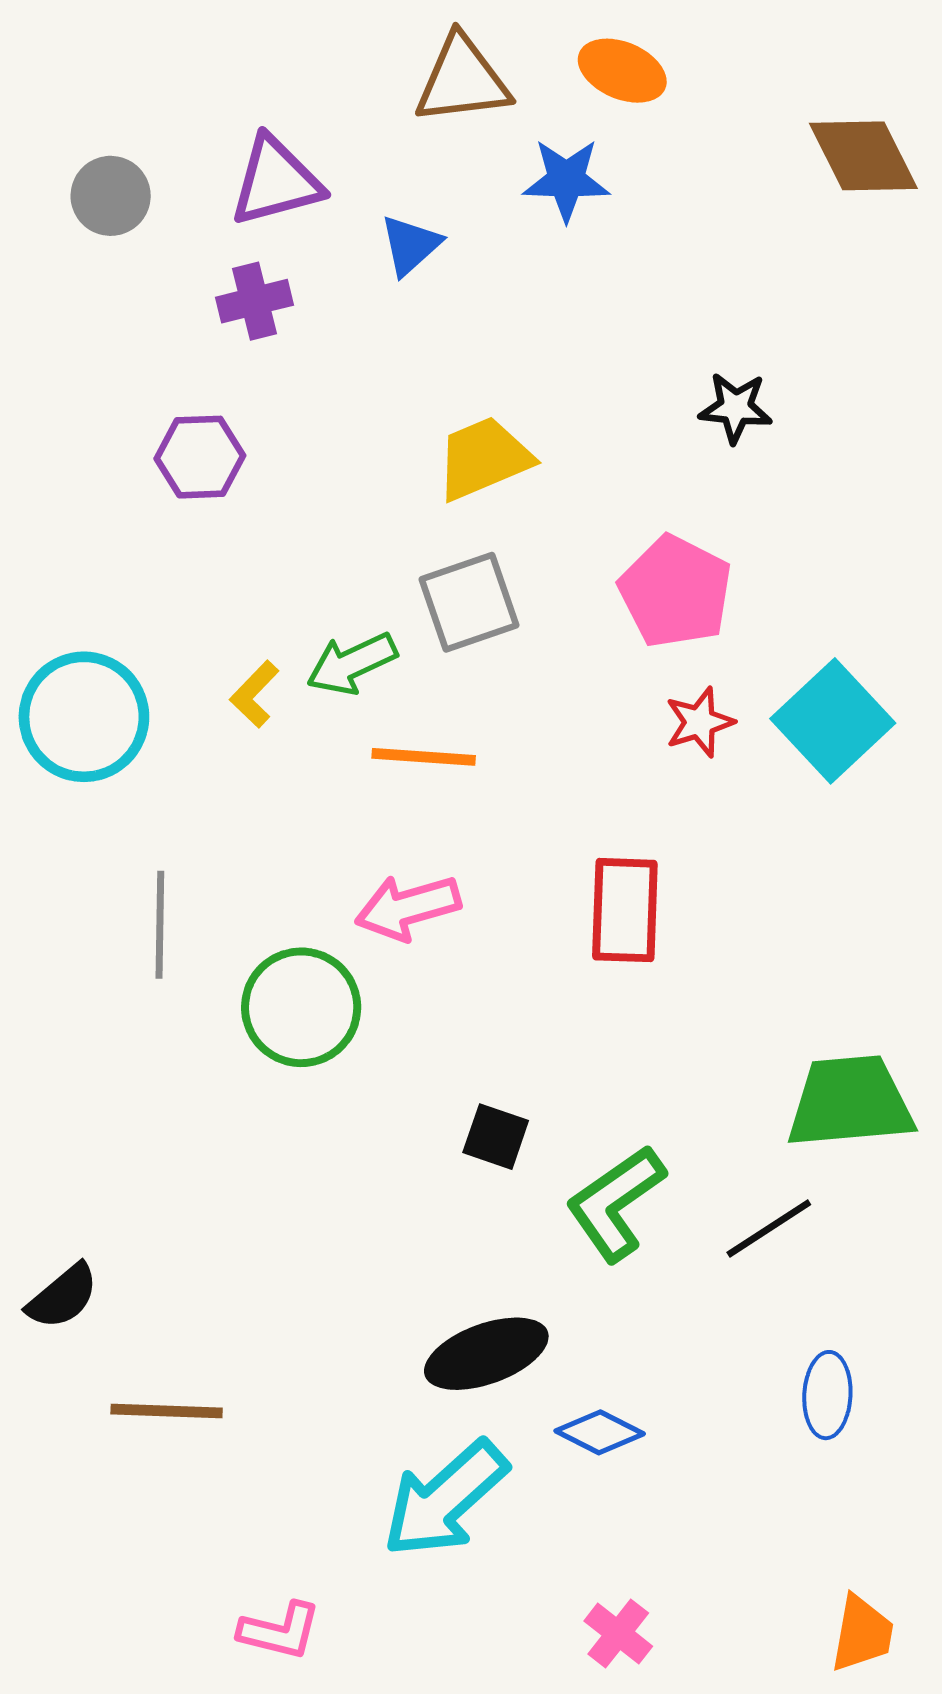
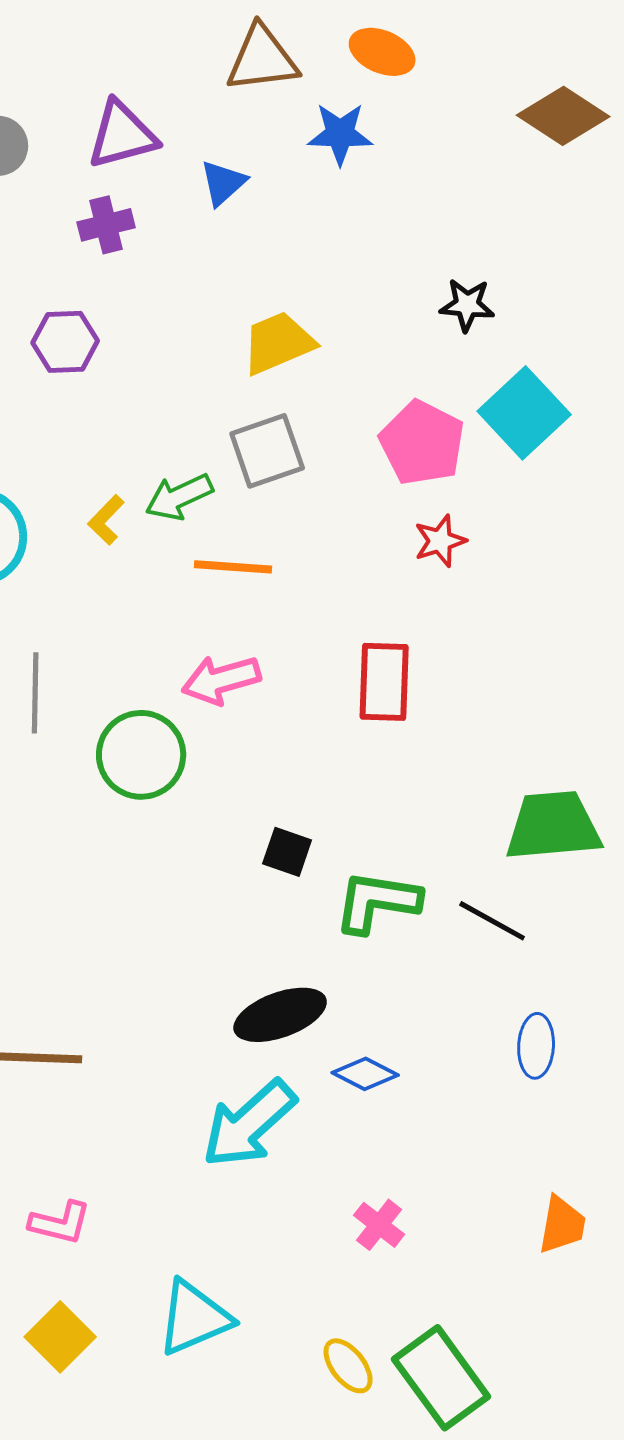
brown diamond: (863, 156) -> (563, 116), turned -30
cyan square: (833, 721) -> (524, 413), moved
green L-shape: (616, 1203) -> (377, 902), turned 44
black line: (769, 1228) -> (492, 921), turned 62
pink L-shape: (280, 1631) -> (60, 1223), moved

